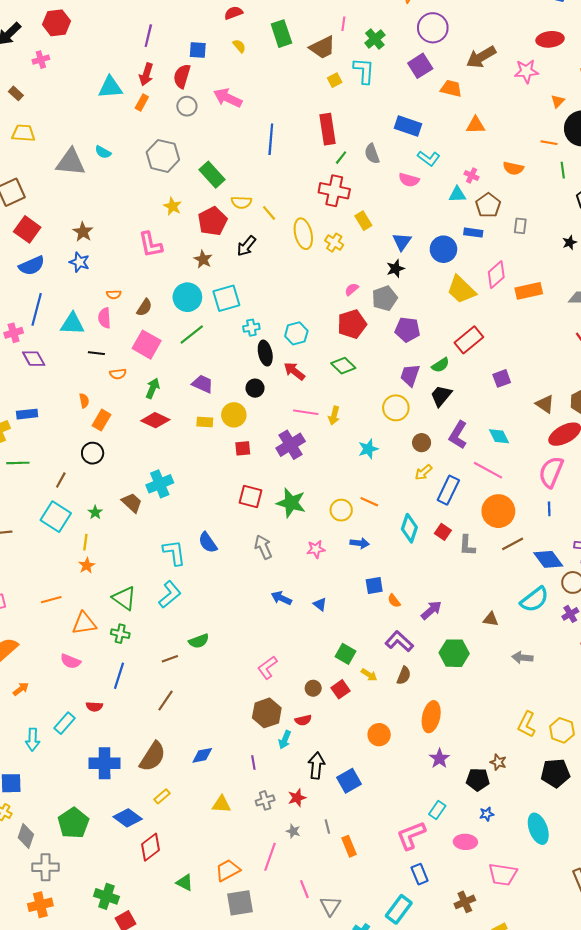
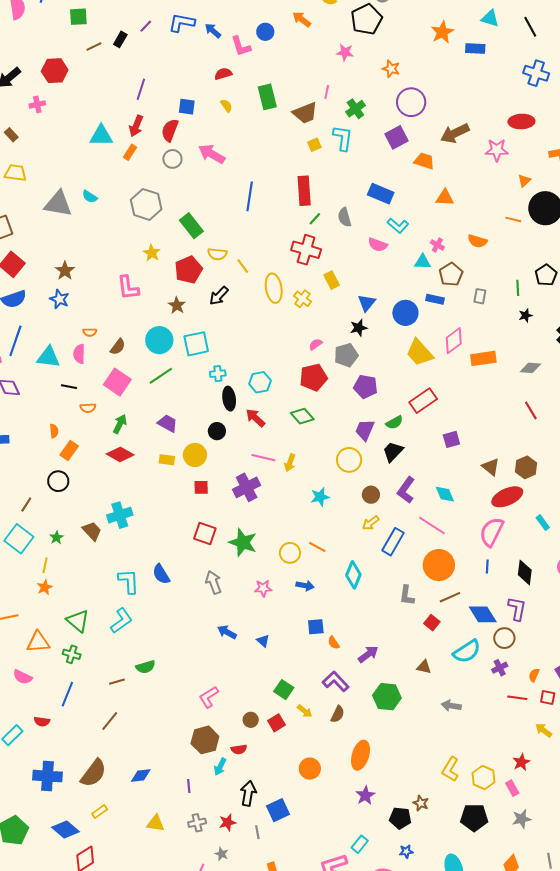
green line: (563, 170) -> (518, 288), moved
red square: (443, 532) -> (432, 623), moved
gray line: (327, 827) -> (257, 832), moved

